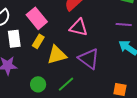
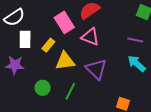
pink rectangle: (37, 18) -> (64, 22), moved
green line: (66, 84) -> (70, 91), turned -30

